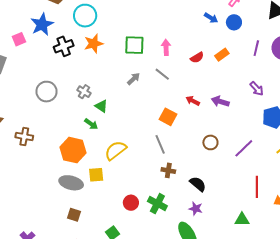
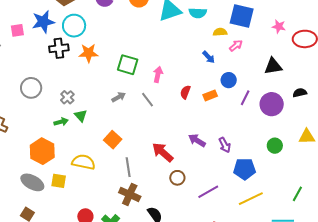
cyan circle: (85, 16) -> (74, 26), moved
blue circle: (234, 22) -> (229, 80), moved
red semicircle: (197, 58) -> (185, 92), turned 128
purple arrow: (257, 89) -> (225, 145), moved
red arrow: (193, 101) -> (163, 152), moved, size x1.6
orange square: (168, 117) -> (113, 140), moved
green arrow: (91, 124) -> (61, 122), moved, turned -64
yellow semicircle: (116, 150) -> (83, 162), turned 35
brown cross: (168, 170) -> (130, 194), size x1.5

